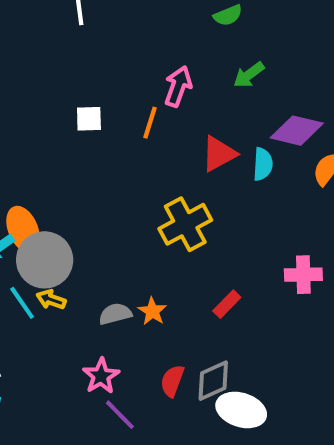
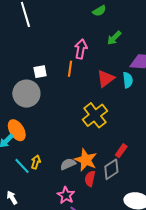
gray circle: (45, 260) -> (26, 94), moved
yellow arrow: (51, 299) -> (36, 162), turned 96
orange star: (152, 311) -> (86, 160), size x1.6
red semicircle: (172, 381) -> (90, 179), moved
gray diamond: (213, 381) -> (111, 169), moved

